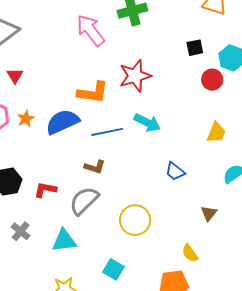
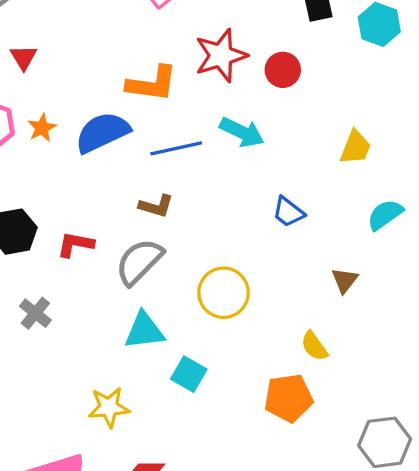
red circle: (212, 80) -> (283, 70), moved
cyan triangle: (64, 241) -> (144, 331), moved

